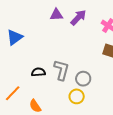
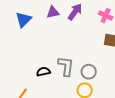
blue triangle: (15, 37) -> (24, 20), moved

